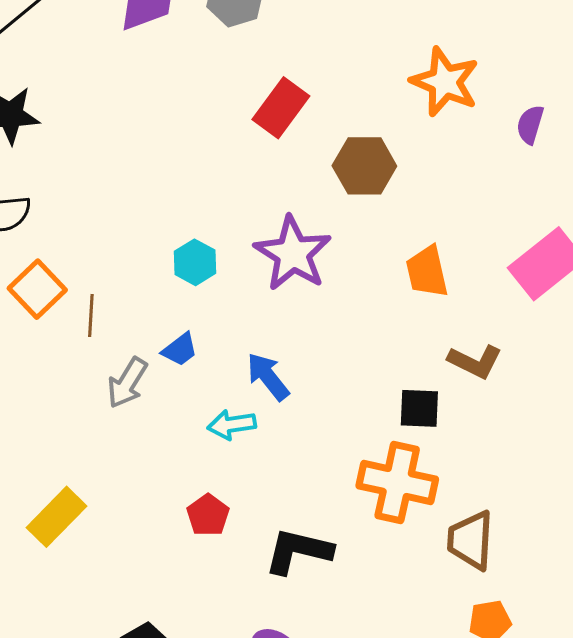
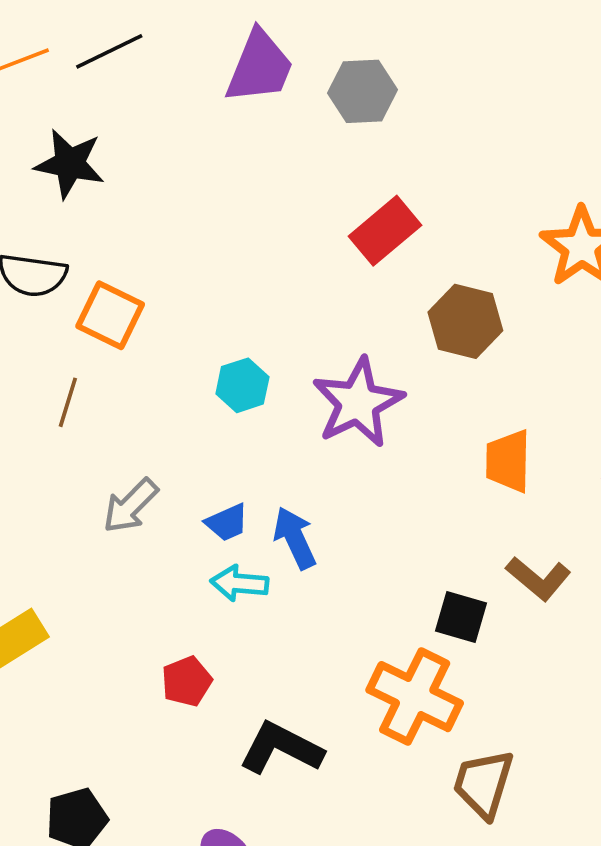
orange square: (37, 289) -> (110, 315), moved, turned -34
brown line: (91, 315) -> (68, 402), moved
blue trapezoid: (180, 350) -> (227, 522), moved

